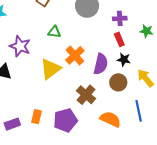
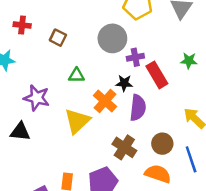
purple cross: (120, 18) -> (135, 57), moved
red rectangle: (119, 39) -> (157, 75), size x1.5
black star: (124, 60) -> (124, 83), moved
brown circle: (118, 82) -> (162, 144), moved

